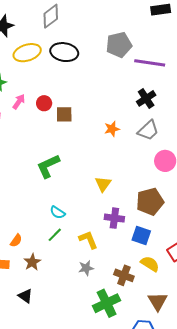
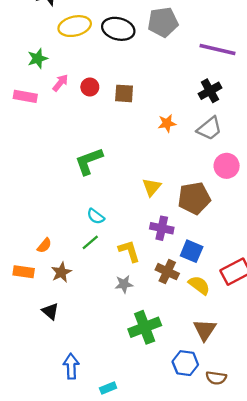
gray pentagon: (119, 45) -> (163, 22), moved
brown square: (64, 114) -> (124, 93), moved
brown pentagon: (150, 202) -> (194, 198), moved
brown cross: (124, 275) -> (167, 272), moved

